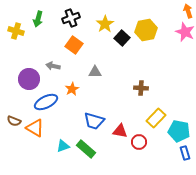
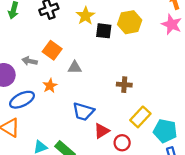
black square: (122, 38) -> (104, 31), turned -35
orange square: (74, 45) -> (52, 50), moved
blue trapezoid: (94, 121) -> (83, 112), moved
red triangle: (120, 131) -> (102, 131), turned -42

